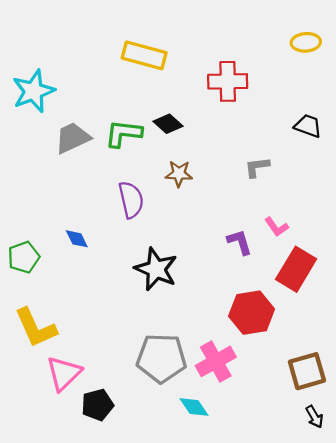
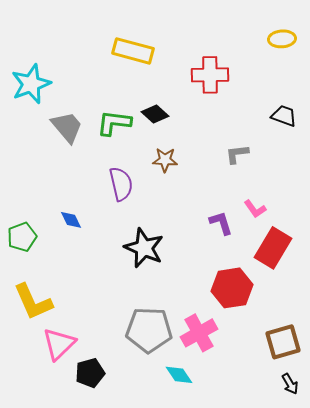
gray trapezoid: (72, 138) -> (67, 127), turned 75

